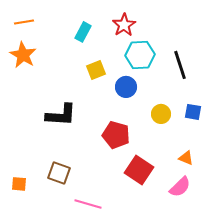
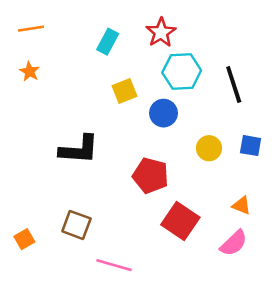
orange star: (23, 55) -> (30, 71), size x0.6
orange square: (19, 184) -> (24, 239), turned -35

